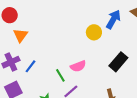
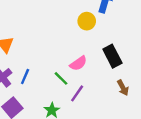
black rectangle: (118, 62) -> (112, 56), moved, turned -54

